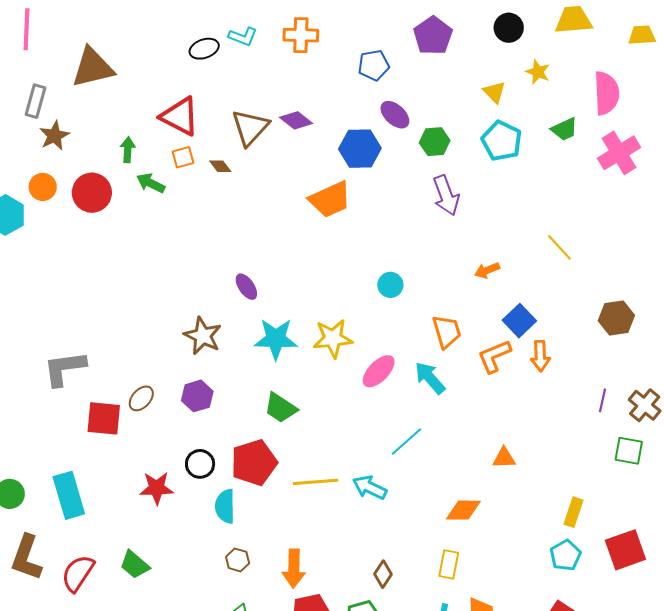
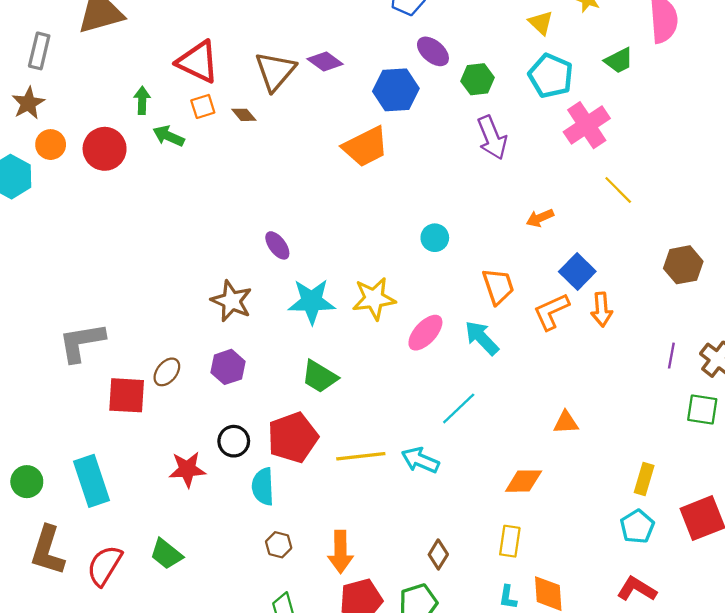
brown star: (54, 136) -> (28, 103), moved
pink cross: (619, 153) -> (587, 125), moved

